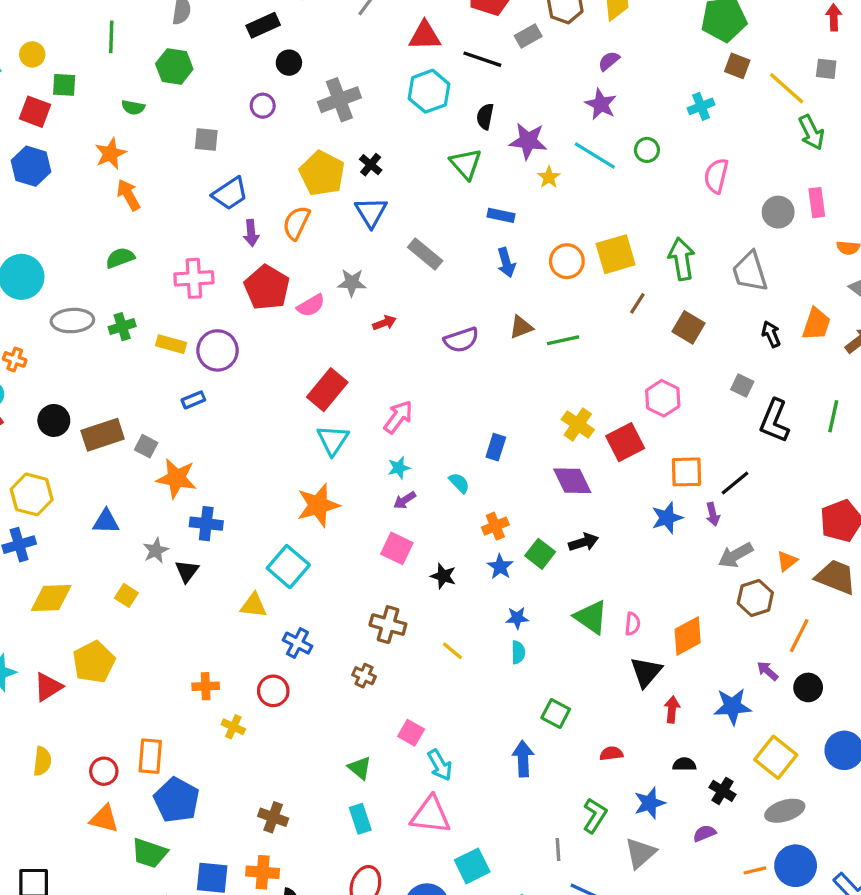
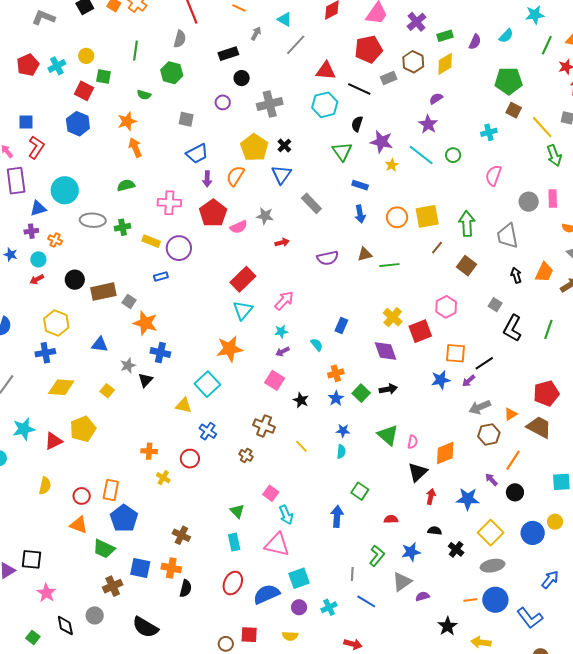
purple arrow: (713, 514) -> (469, 381), turned 56
purple semicircle: (704, 833) -> (422, 596), moved

